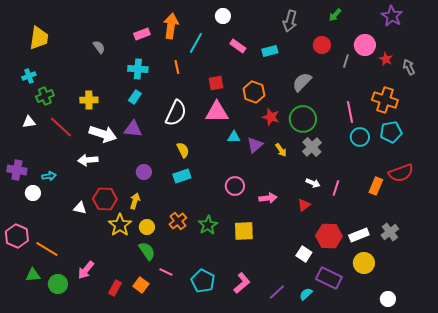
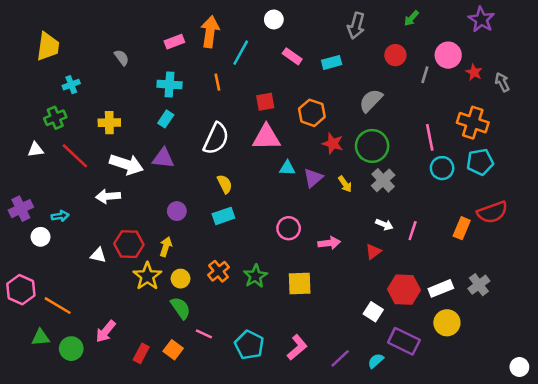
cyan cross: (29, 76) -> (71, 85), moved
purple cross: (17, 170) -> (21, 209), turned -36
white circle: (388, 299) -> (519, 367), moved

